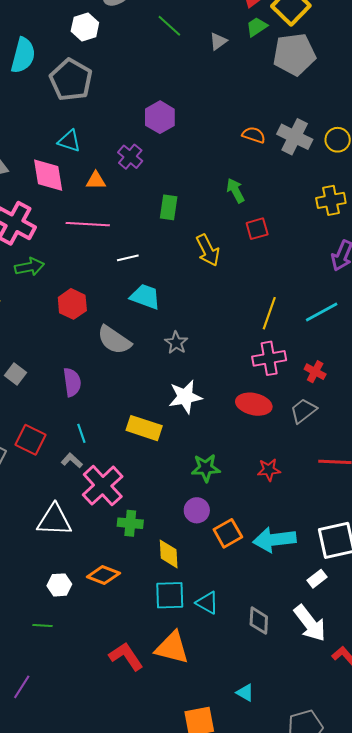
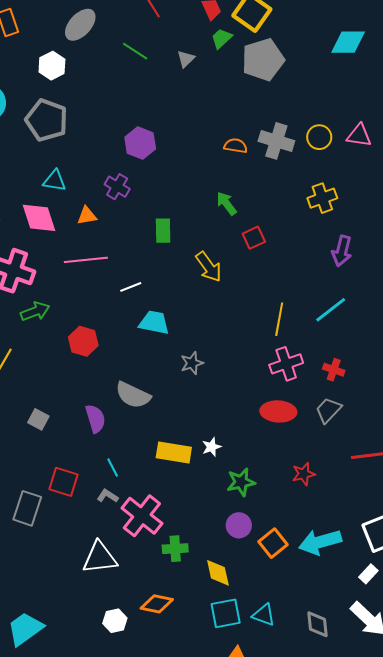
gray semicircle: (114, 340) -> (133, 395), moved
gray star: (176, 343) -> (192, 363), turned 30
white star: (185, 397) -> (212, 447), moved, size x0.6

